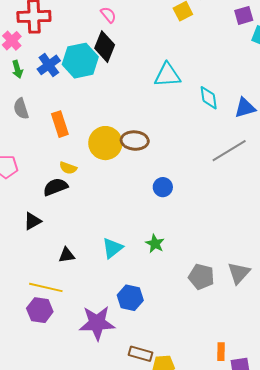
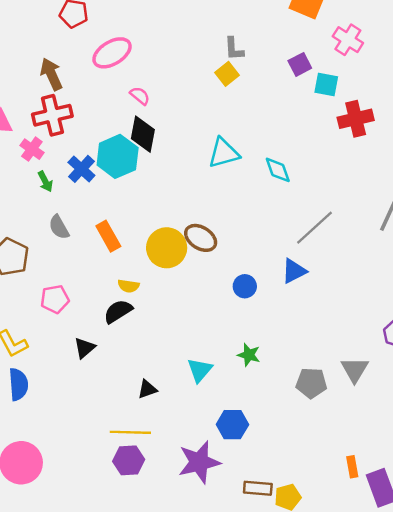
blue triangle: (245, 108) -> (294, 271), moved
brown ellipse: (135, 141) -> (201, 238), turned 40
black triangle: (32, 221) -> (85, 348), moved

